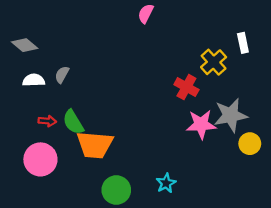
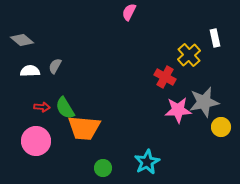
cyan star: (166, 183) -> (147, 162), size x1.4
green circle: (116, 190) -> (103, 168), size x0.7

